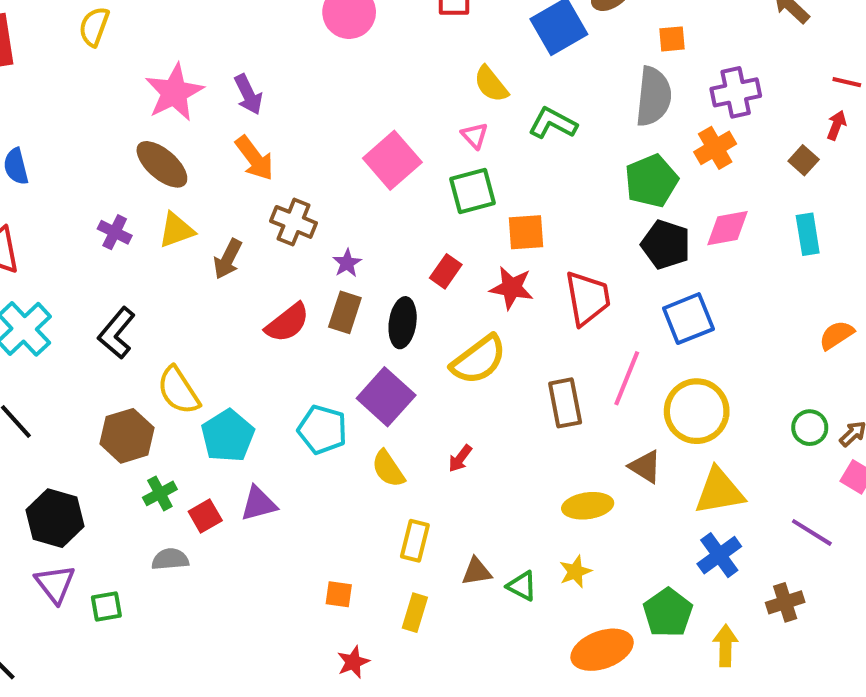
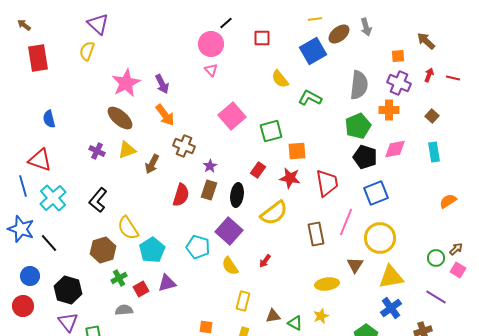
orange square: (672, 39) -> (398, 56), moved
purple cross: (736, 92) -> (399, 83), turned 35
red arrow: (837, 125) -> (429, 75), moved
pink triangle: (475, 136) -> (211, 70), moved
orange cross: (715, 148) -> (389, 110), turned 30
red semicircle: (287, 323) -> (181, 195), turned -35
green circle: (810, 428) -> (436, 258), moved
brown triangle: (645, 467) -> (355, 265), turned 30

